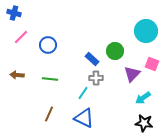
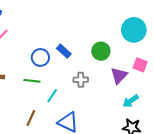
blue circle: (48, 45) -> (40, 57), moved
blue rectangle: (92, 59) -> (64, 51), moved
cyan line: (83, 93) -> (52, 96), moved

